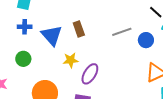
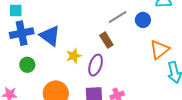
blue cross: (25, 27) -> (22, 33), size x1.6
brown rectangle: (79, 29) -> (106, 40), moved

